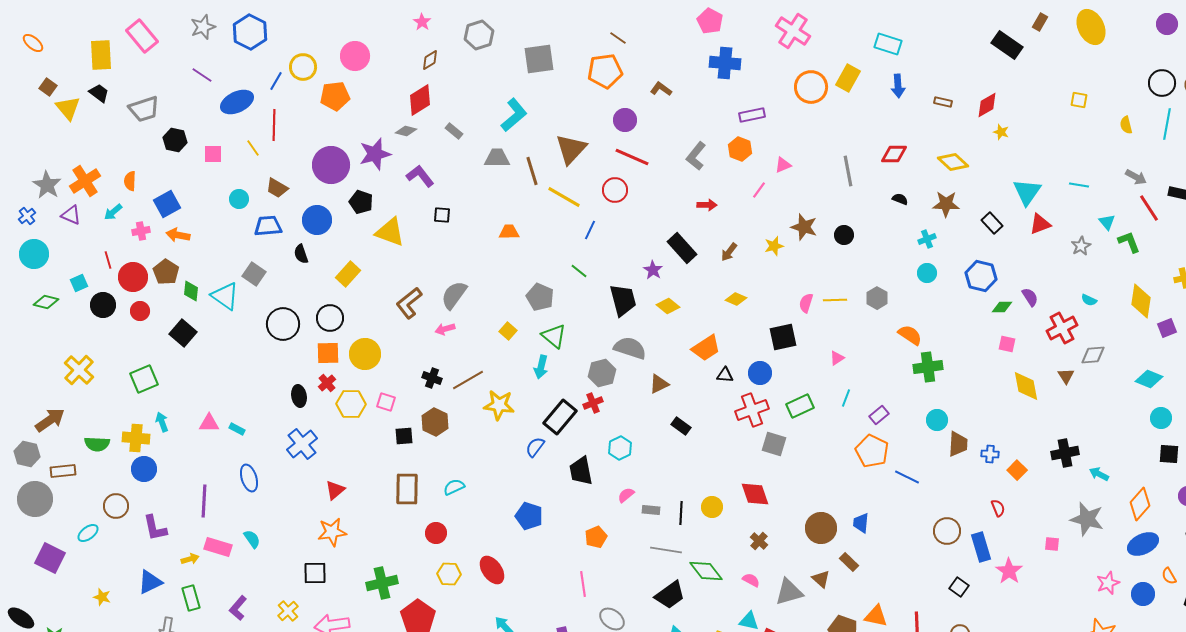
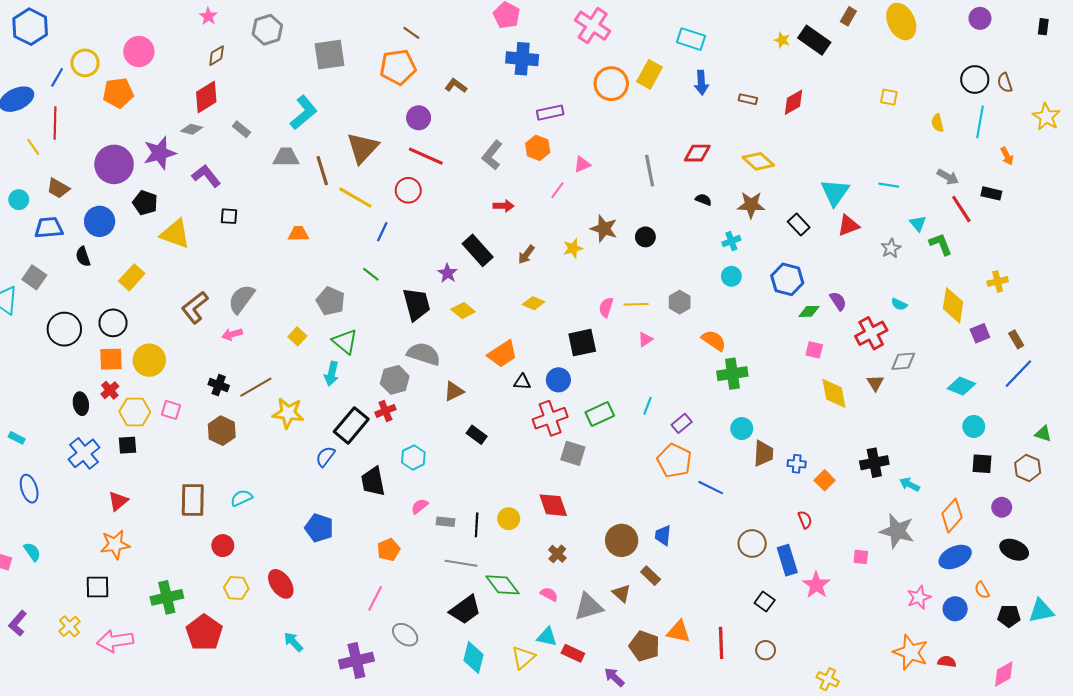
yellow star: (1001, 132) -> (782, 40), moved
pink triangle: (837, 358) -> (645, 339), moved
black square: (404, 436) -> (128, 445), moved
pink line: (583, 584) -> (375, 598), turned 35

